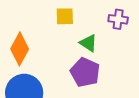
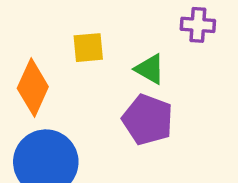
yellow square: (65, 16) -> (88, 48), moved

